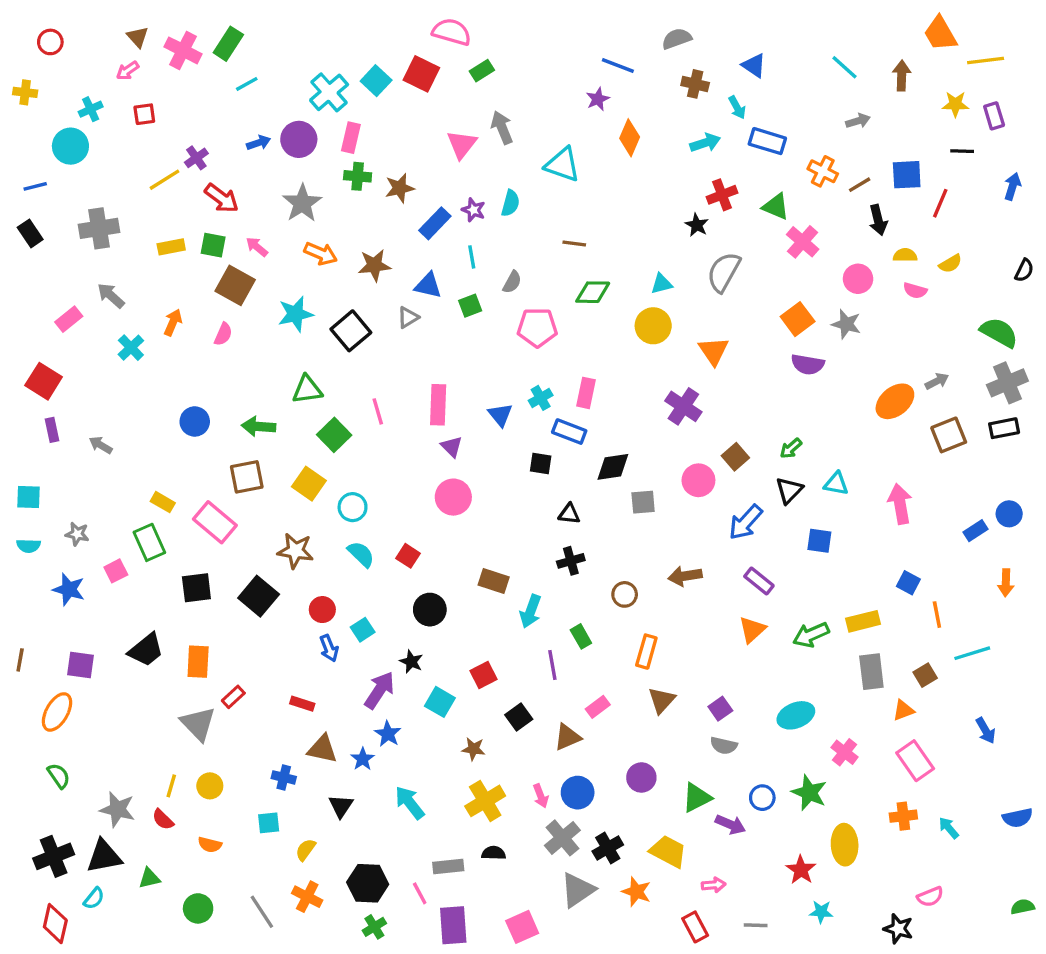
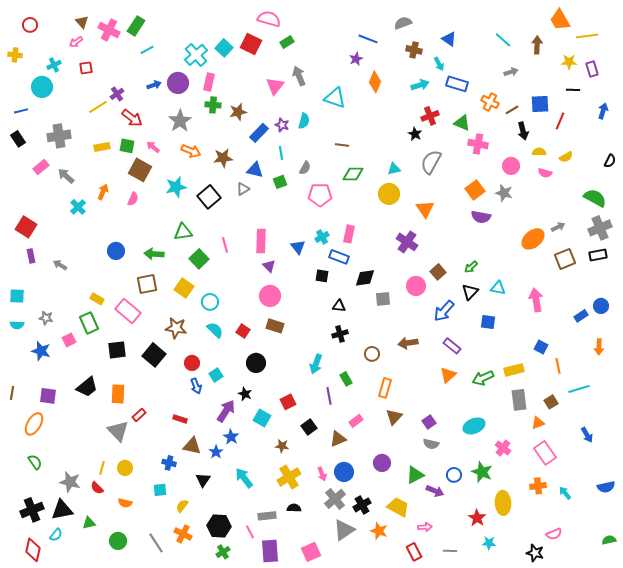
pink cross: (803, 242) -> (478, 144), turned -30
pink rectangle: (69, 319) -> (41, 167), moved
brown rectangle: (494, 581) -> (275, 326), moved

